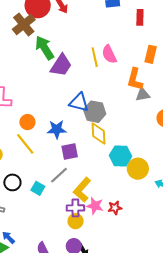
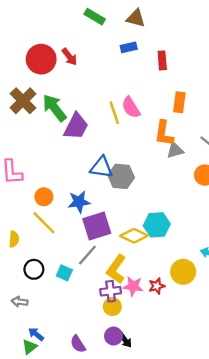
brown cross: (24, 24) -> (23, 101), moved
yellow diamond: (99, 134) -> (134, 236), moved, turned -55
purple square: (70, 152) -> (97, 226), size x1.4
yellow circle: (138, 169) -> (183, 272), moved

